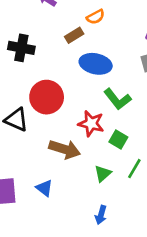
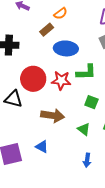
green L-shape: (117, 99) -> (86, 72), turned -45
red star: (91, 124) -> (61, 80), moved
green triangle: (103, 174) -> (84, 129), turned -32

